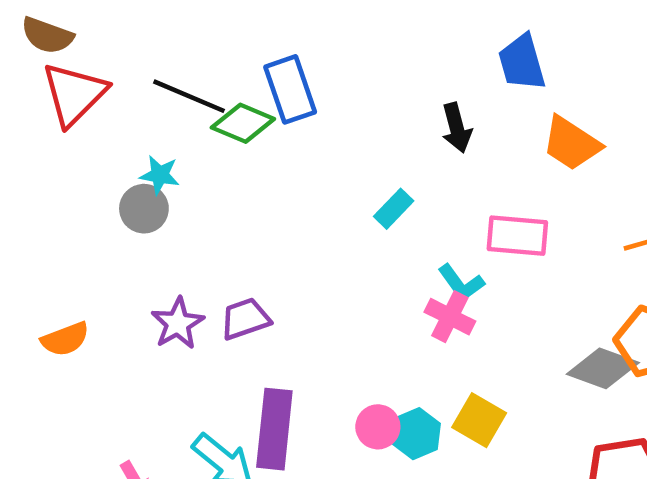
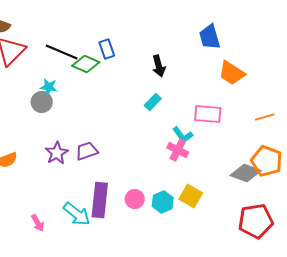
blue rectangle: (290, 89) -> (107, 49), size x0.7
black arrow: (457, 128) -> (159, 66), moved
pink circle: (378, 427) -> (135, 199), moved

